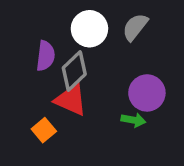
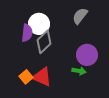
white circle: (89, 29) -> (39, 24), moved
red triangle: (71, 100) -> (42, 77), moved

